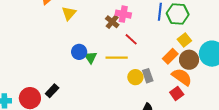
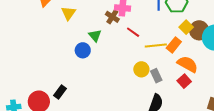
green triangle: (91, 57) -> (95, 36), moved
yellow line: (117, 58) -> (156, 46), moved
brown circle: (189, 60) -> (199, 30), moved
gray rectangle: (148, 76) -> (156, 76), moved

